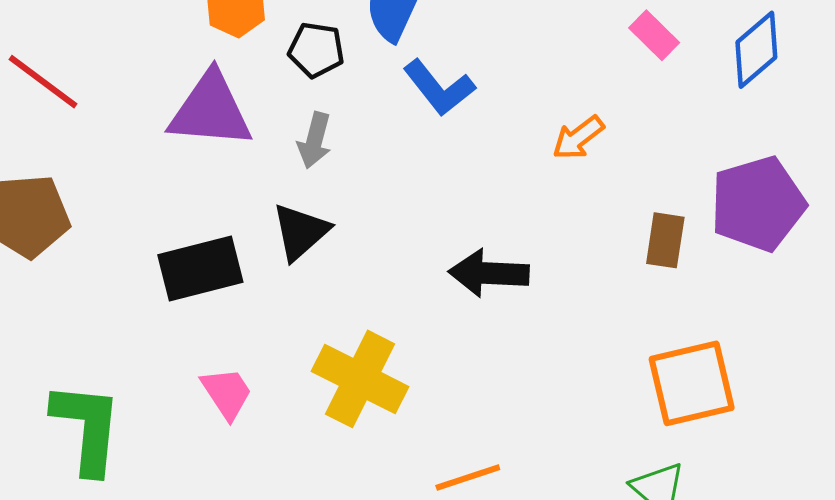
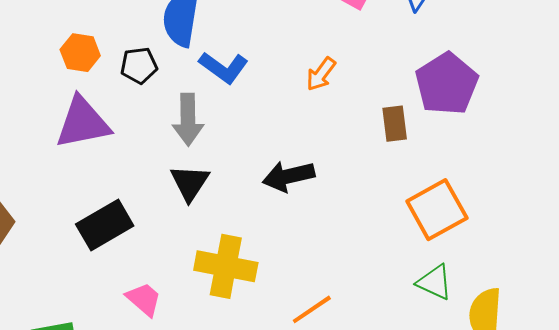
gray arrow: (315, 140) -> (188, 120), moved, size x1.4
black triangle: (300, 232) -> (190, 183), moved

